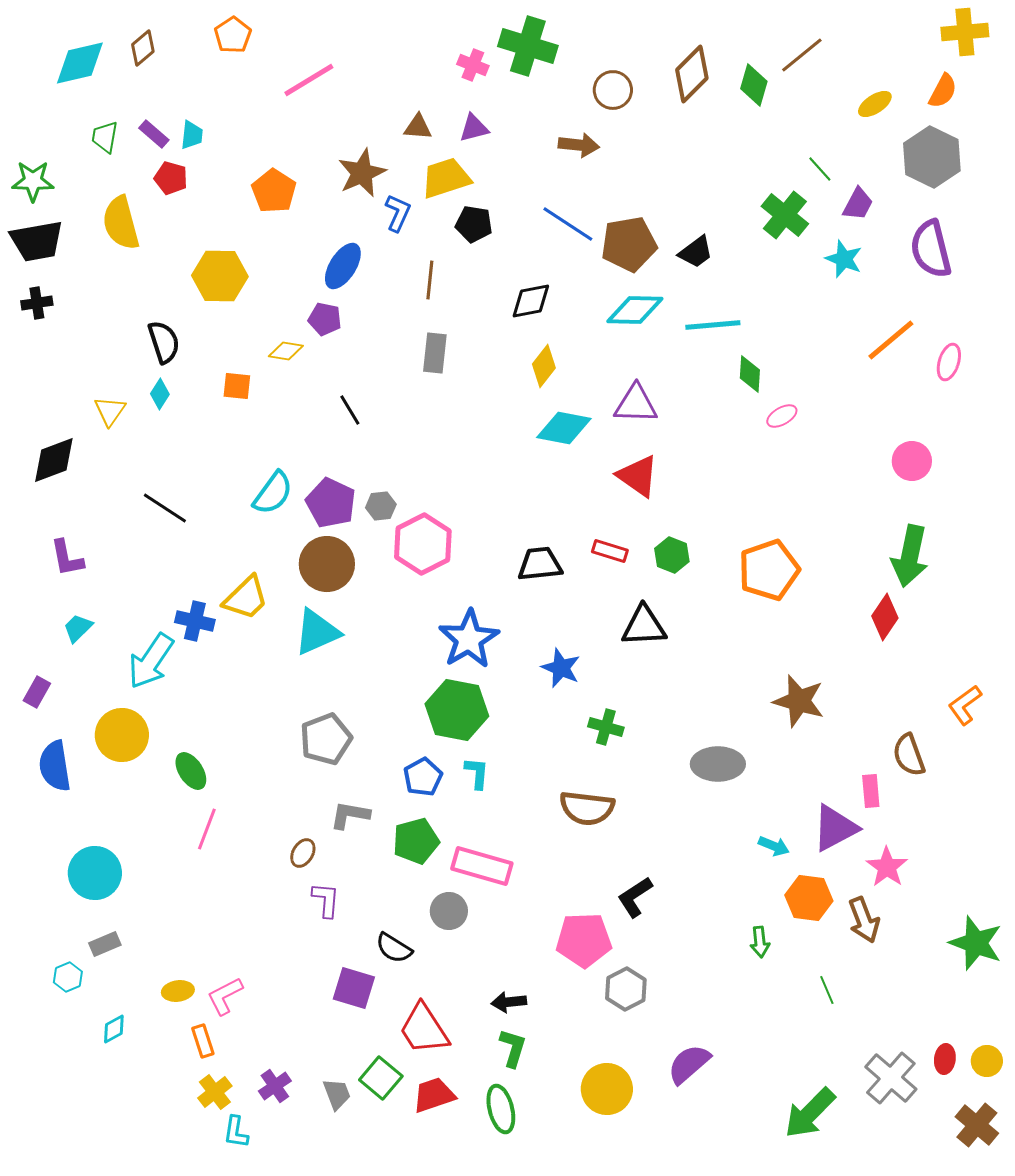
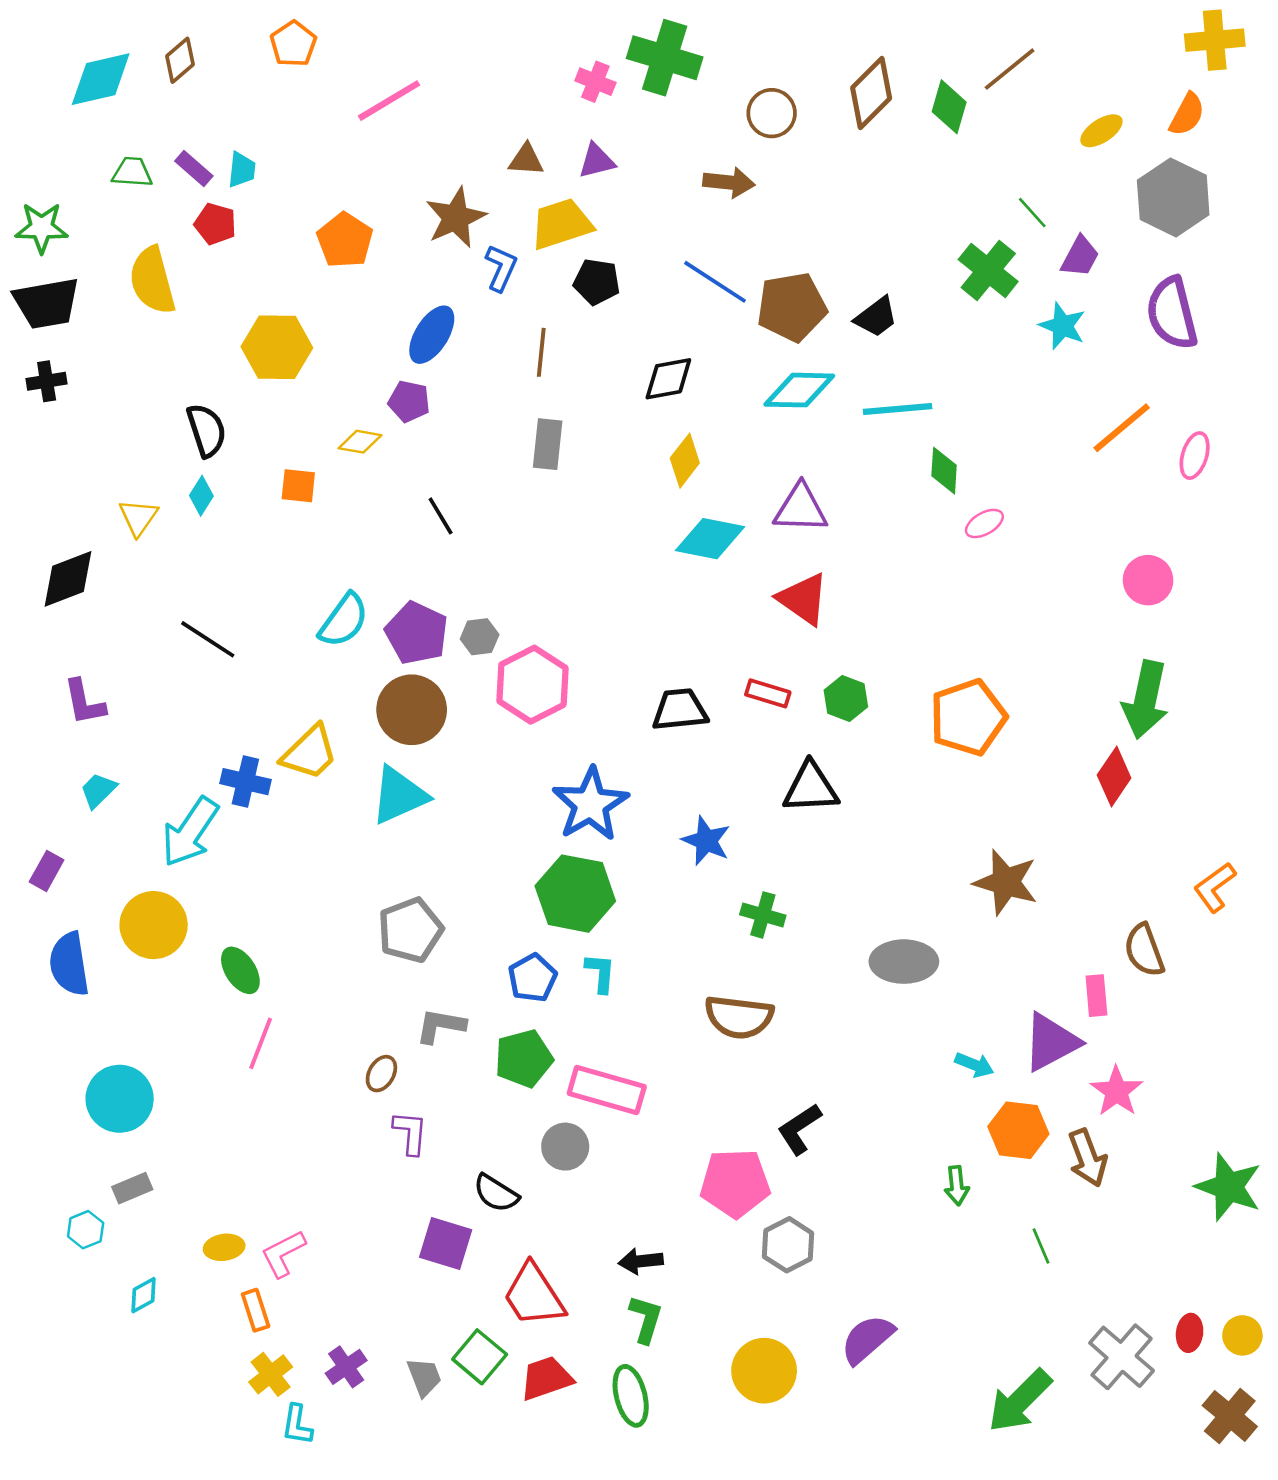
green trapezoid: (105, 137) -> (132, 172), turned 84

